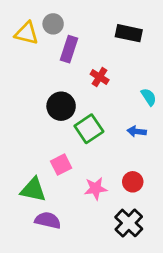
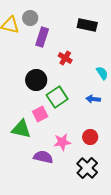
pink square: (61, 165) -> (40, 114), moved
green triangle: (33, 190) -> (21, 129), moved
purple semicircle: (48, 220) -> (43, 157), moved

